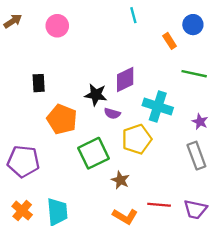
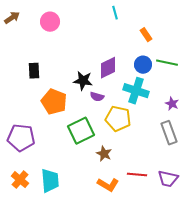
blue circle: (193, 25) -> (143, 65), moved
yellow pentagon: (137, 139) -> (118, 119), turned 30

